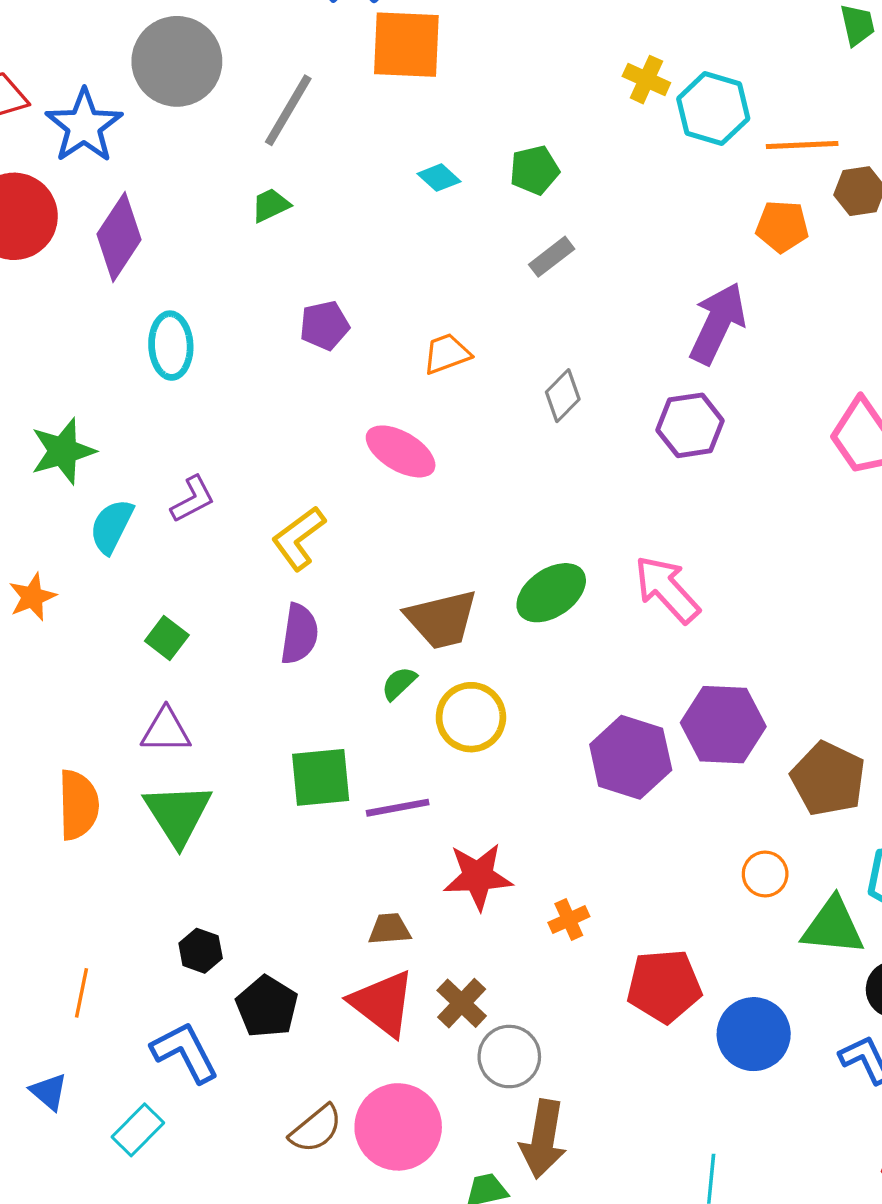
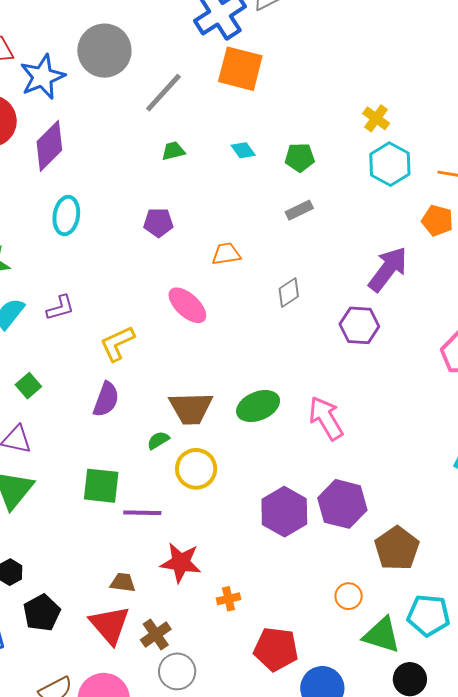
cyan hexagon: (713, 109) -> (390, 164), moved
green trapezoid: (271, 205) -> (173, 151), moved

